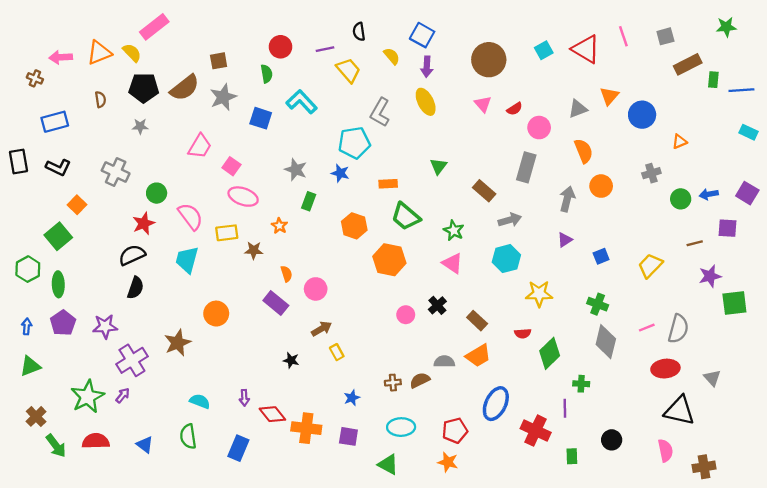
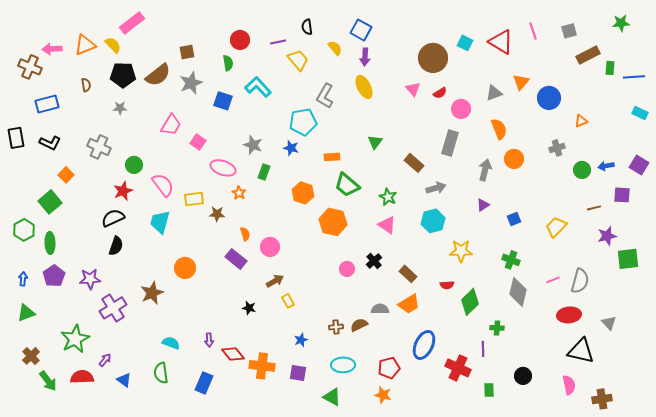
cyan square: (544, 50) -> (465, 43), turned -35
brown circle: (489, 60) -> (433, 58), moved
brown cross: (35, 78) -> (30, 67), size x1.6
pink ellipse: (243, 197) -> (223, 168), moved
purple arrow: (123, 395) -> (105, 360), moved

